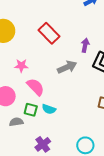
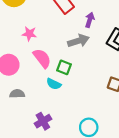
purple arrow: (85, 45) -> (90, 20), moved
green square: (31, 110) -> (64, 67), moved

